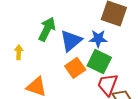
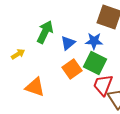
blue triangle: (71, 41) -> (68, 43), size x0.7
yellow arrow: (19, 52) -> (18, 54), turned 56

